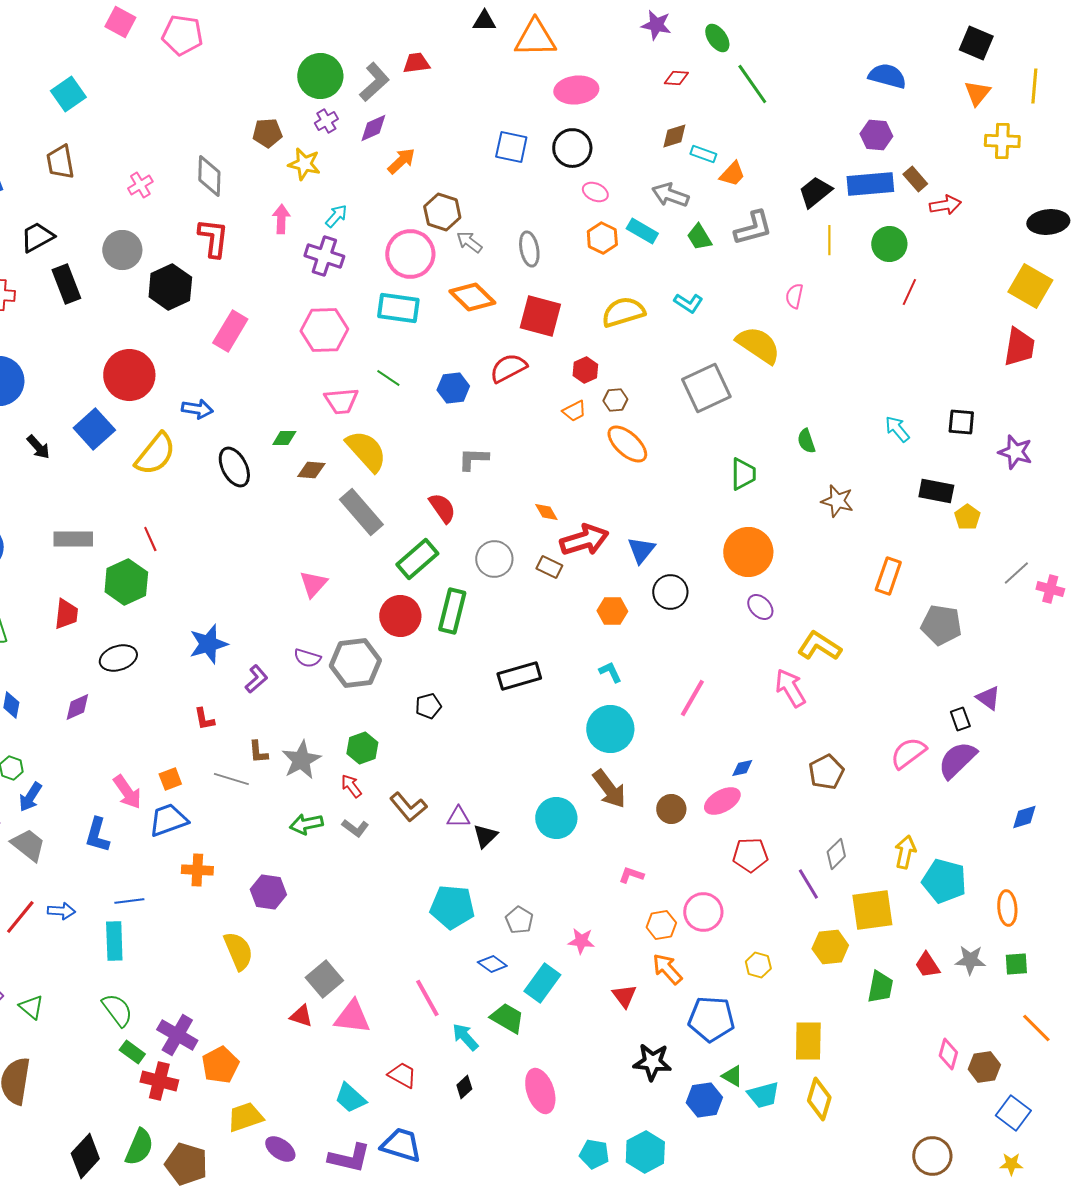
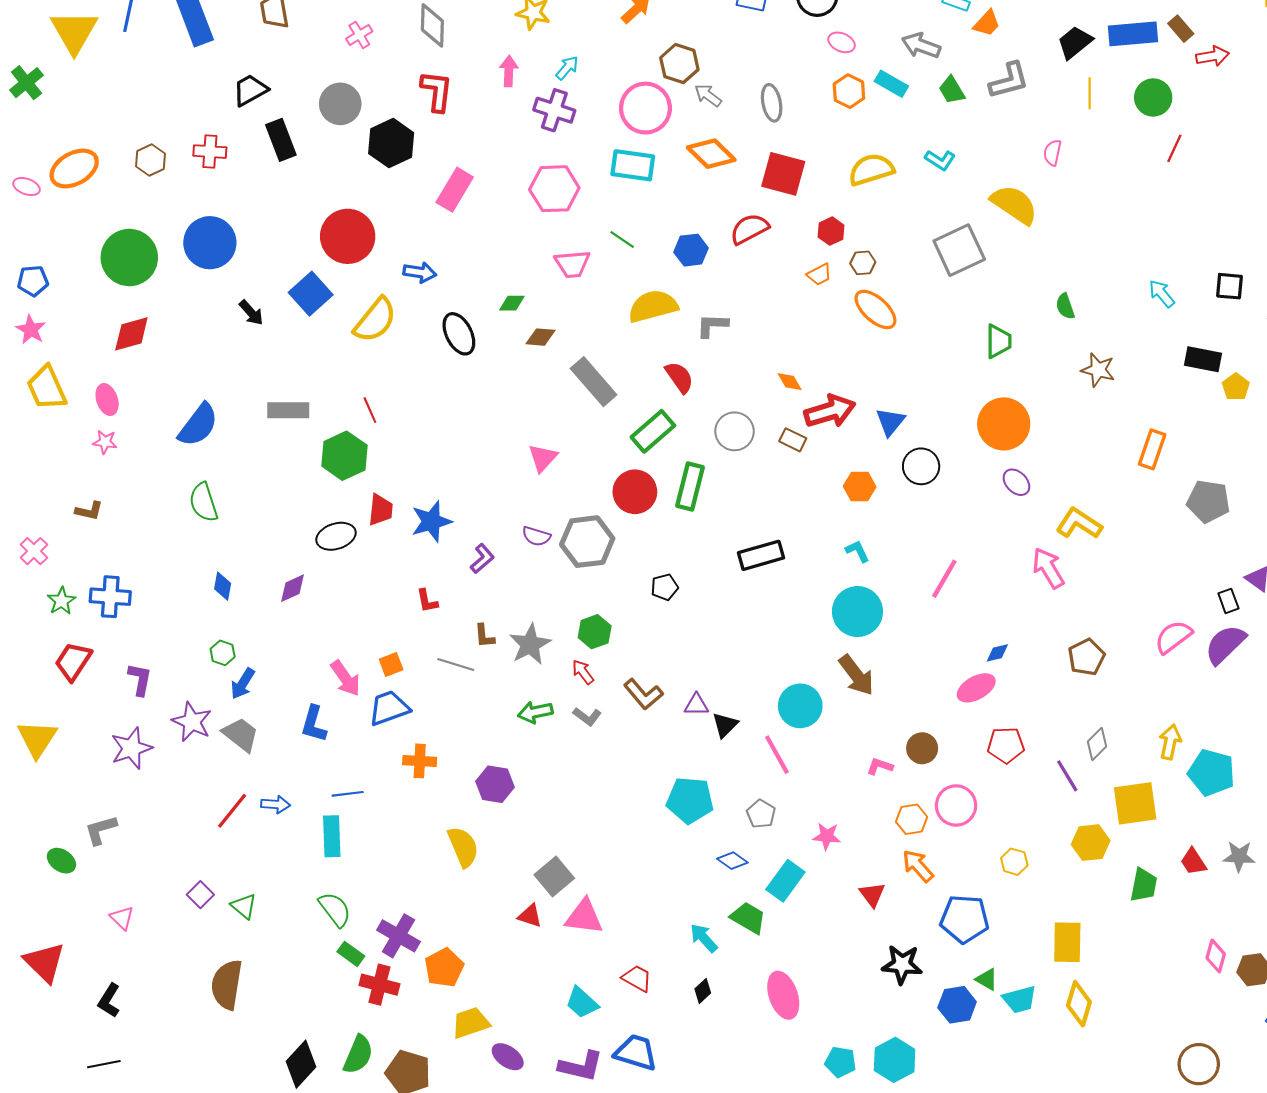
yellow semicircle: (366, 451) -> (653, 306), moved, turned -63
red trapezoid: (66, 614) -> (381, 510), moved
brown circle: (671, 809) -> (922, 748), moved
pink line: (427, 998) -> (777, 755), moved

